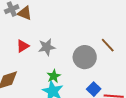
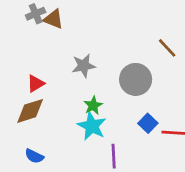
brown line: (108, 45) -> (167, 48), moved
red triangle: (23, 46) -> (36, 84), moved

